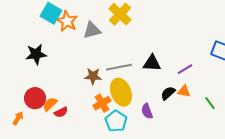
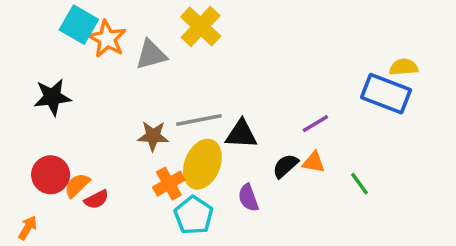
black triangle: (152, 63) -> (241, 134), moved
yellow ellipse: (121, 92) -> (202, 164), turned 44
orange arrow: (18, 118) -> (28, 228), moved

